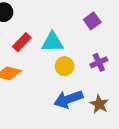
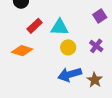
purple square: (92, 21) -> (100, 16), moved
purple cross: (99, 62) -> (96, 46), turned -32

